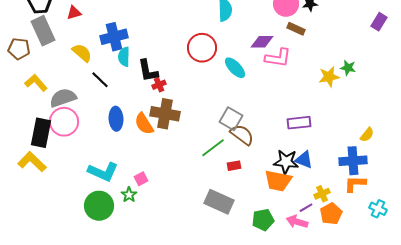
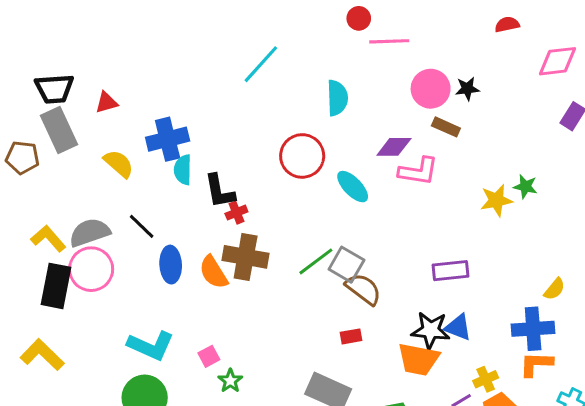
black line: (100, 80) -> (142, 226), moved
yellow L-shape: (36, 83) -> (48, 239), moved
green line: (213, 148) -> (316, 261), moved
yellow L-shape: (32, 162) -> (42, 355), moved
green star: (129, 195) -> (230, 381), moved

